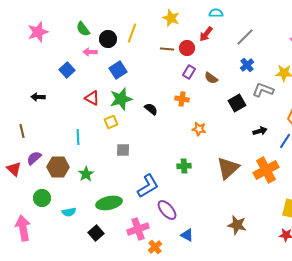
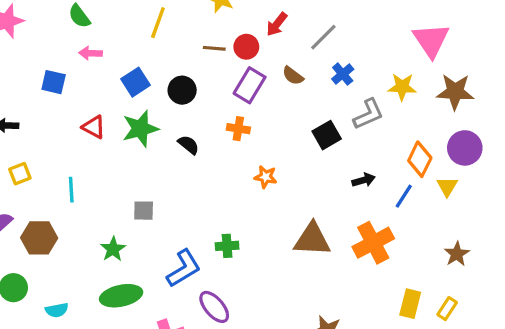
gray line: (245, 37) -> (323, 37), moved
black circle: (108, 39) -> (182, 90), moved
blue square: (67, 70) -> (54, 82), turned -35
purple rectangle: (189, 72) -> (250, 85), size x1.5
brown semicircle: (211, 78) -> (293, 76), moved
gray L-shape: (263, 90) -> (368, 114), turned 135
yellow square: (111, 122) -> (20, 174), moved
green cross: (184, 166) -> (227, 246), moved
brown triangle: (228, 168) -> (312, 239), turned 45
green star: (86, 174) -> (113, 249), moved

